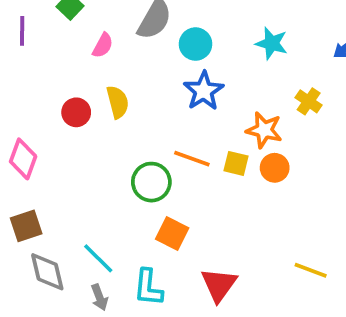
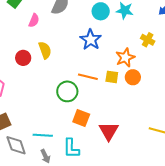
cyan circle: (196, 44) -> (101, 11), moved
orange star: (264, 130) -> (125, 57), turned -30
cyan line: (98, 258) -> (43, 135), turned -36
red triangle: (219, 285) -> (109, 131), moved

